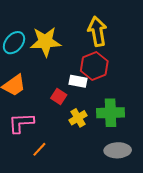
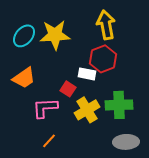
yellow cross: (78, 118) -> (87, 110), size x1.4
pink L-shape: (21, 123) -> (45, 108), moved

